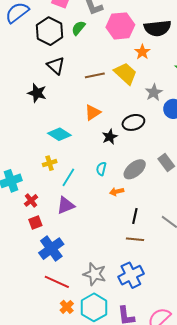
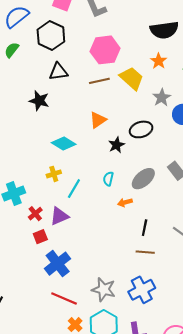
pink hexagon: (120, 26) -> (105, 50), moved
green semicircle: (78, 28) -> (12, 50), moved
orange star: (142, 52) -> (159, 61), moved
black triangle: (56, 66) -> (58, 72), turned -48
purple triangle: (66, 205) -> (59, 216), moved

